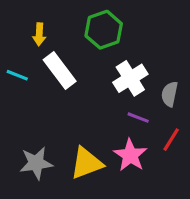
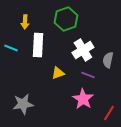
white rectangle: (60, 70) -> (38, 45), turned 40
red line: (171, 140) -> (109, 113), moved
yellow triangle: (86, 163) -> (58, 73), moved, size x0.6

